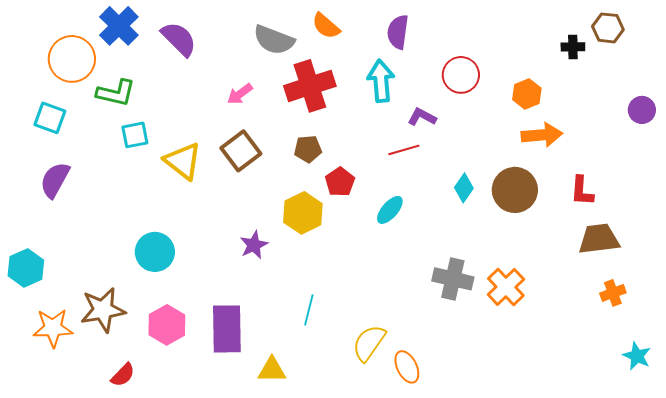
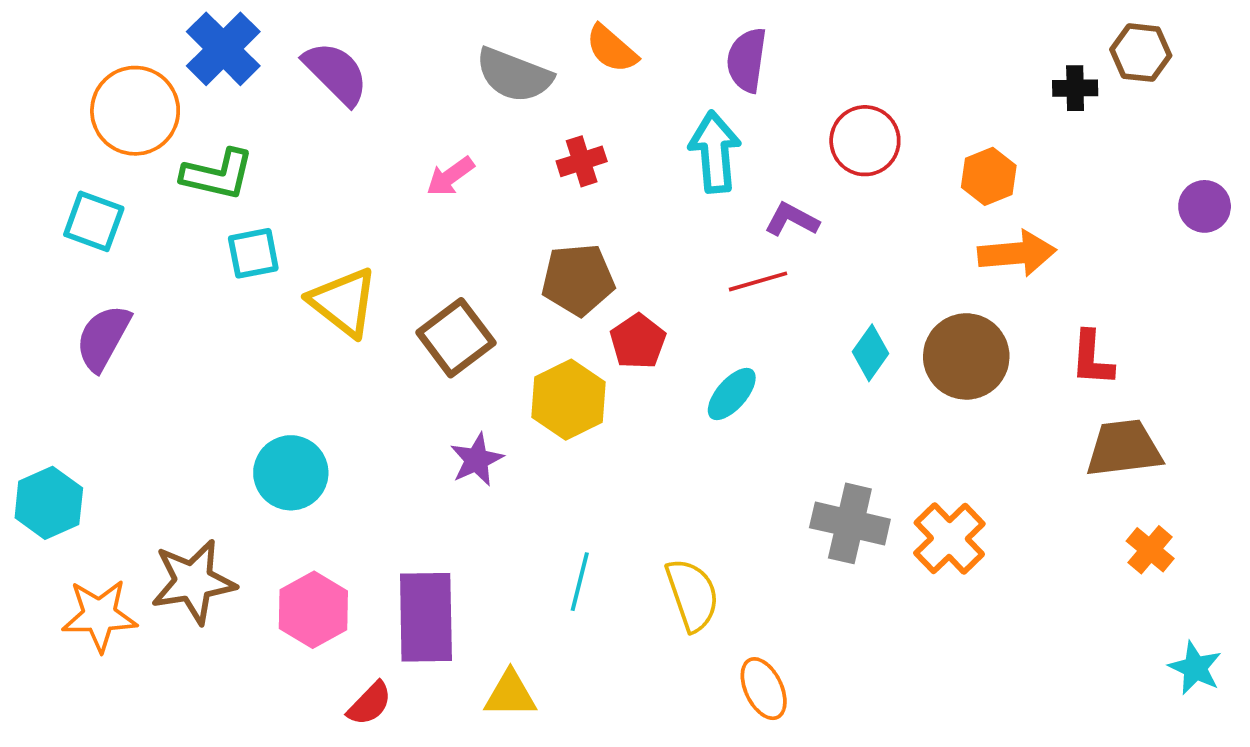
red cross: (310, 86) -> (582, 161), size x0.5
brown pentagon: (308, 149) -> (578, 280), size x1.4
brown square: (241, 151) -> (456, 338), moved
orange cross: (613, 293) -> (1150, 550), turned -30
yellow semicircle: (369, 343) -> (692, 595), moved, turned 126
red semicircle: (123, 375) -> (370, 704), moved

